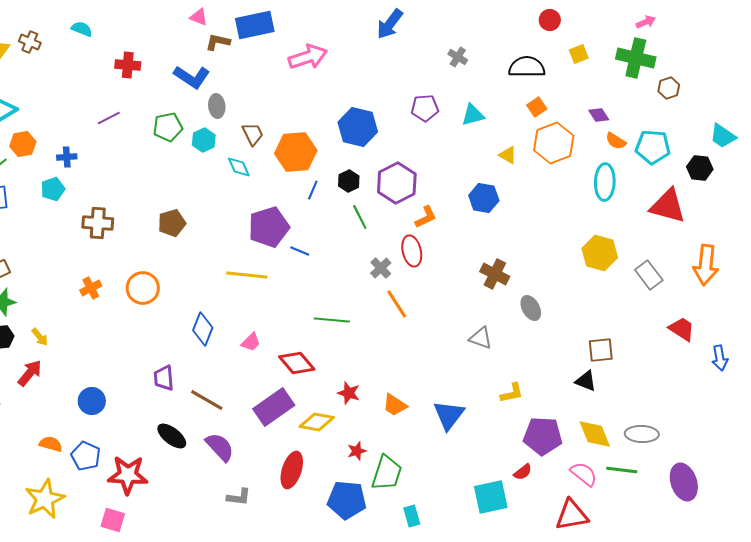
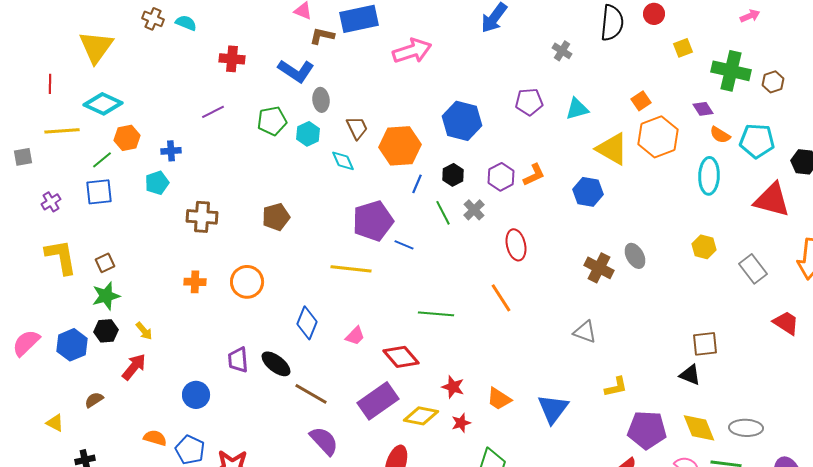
brown cross: (30, 42) -> (153, 19), moved
green cross: (636, 58) -> (731, 71), moved
black semicircle: (527, 67) -> (612, 23), moved, turned 96
yellow triangle: (508, 155) -> (612, 149), size x1.8
purple hexagon: (397, 183) -> (501, 177), size x0.7
green line: (360, 217) -> (443, 213), moved
orange L-shape: (426, 217) -> (534, 175), moved
yellow hexagon: (600, 253) -> (704, 247), size x0.7
gray cross: (381, 268) -> (474, 210), moved
orange cross: (91, 288) -> (195, 282), turned 30
gray ellipse: (531, 308) -> (635, 256), moved
purple trapezoid: (164, 378) -> (238, 360), moved
black ellipse: (172, 436) -> (276, 364), moved
red star: (357, 451) -> (461, 423), moved

